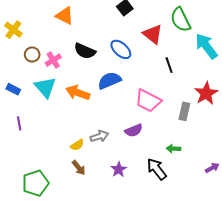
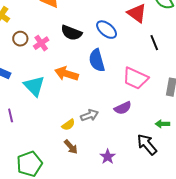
blue semicircle: (109, 80) -> (97, 60), turned -80
cyan triangle: (45, 87) -> (34, 86), moved
purple line: (19, 123) -> (11, 115), moved
purple star: (119, 169) -> (108, 157), moved

